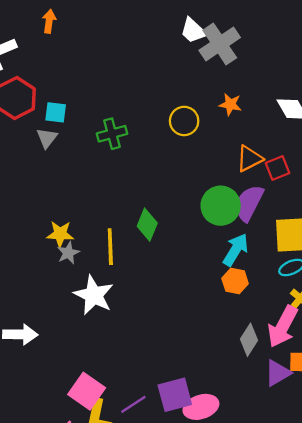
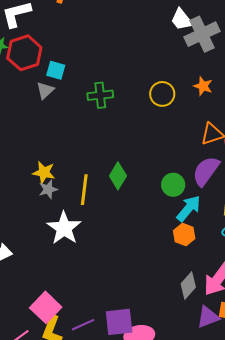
green circle: (221, 206) -> (173, 185), moved, size x0.7

